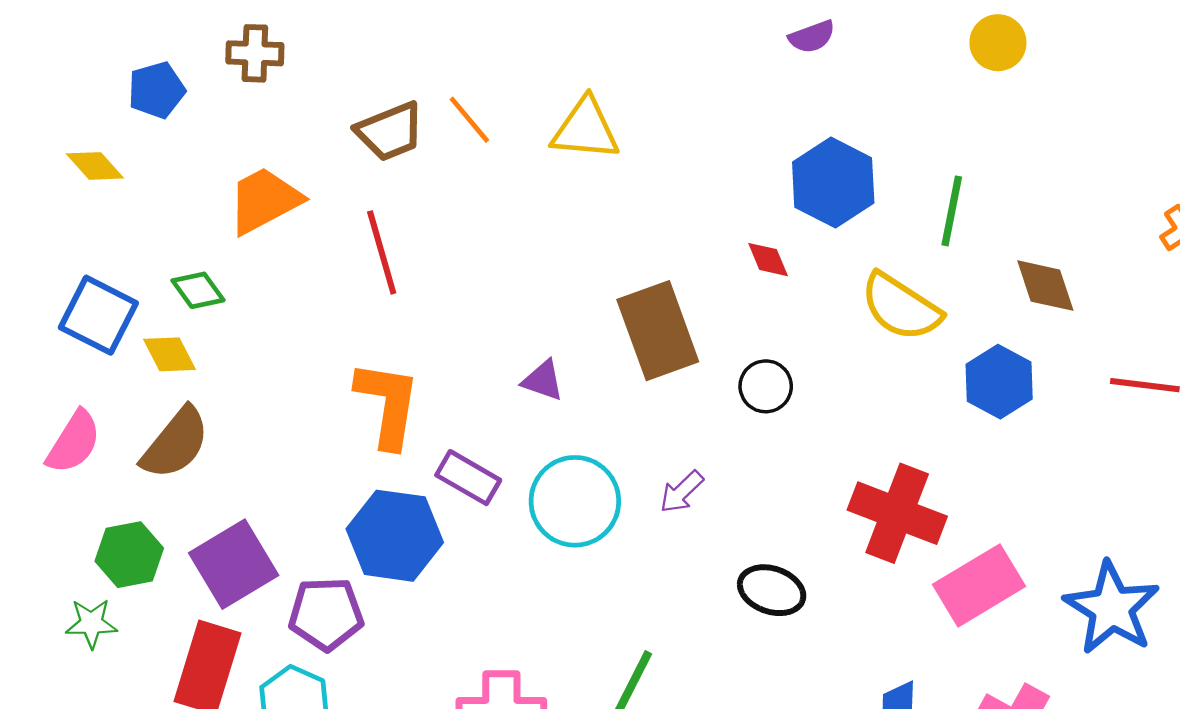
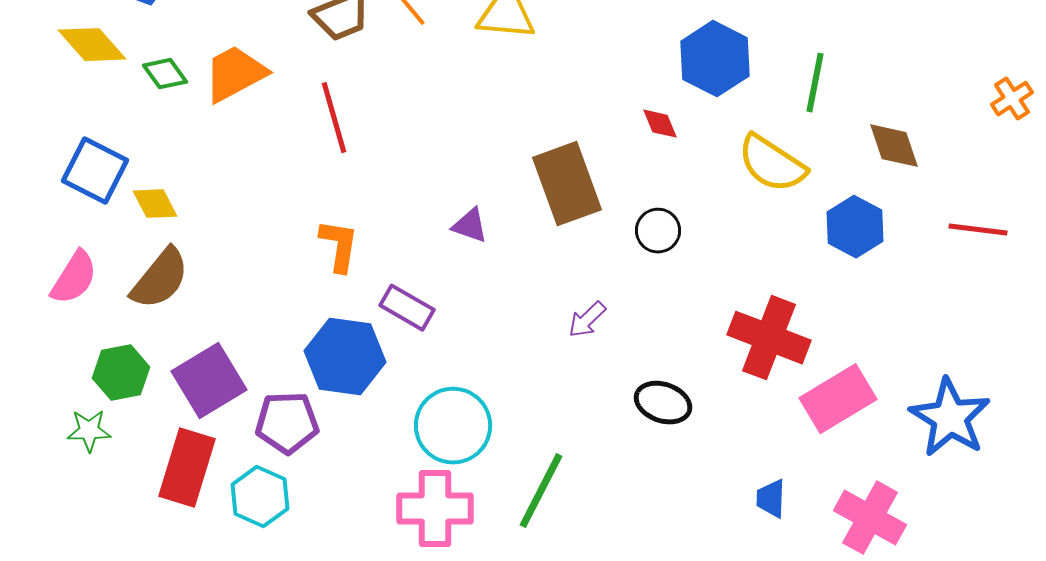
yellow diamond: (95, 166) -> (92, 45), size x1.4
green diamond: (198, 290) -> (165, 74), moved
orange L-shape: (388, 404) -> (339, 246), size x0.7
cyan circle: (575, 501) -> (453, 426), moved

